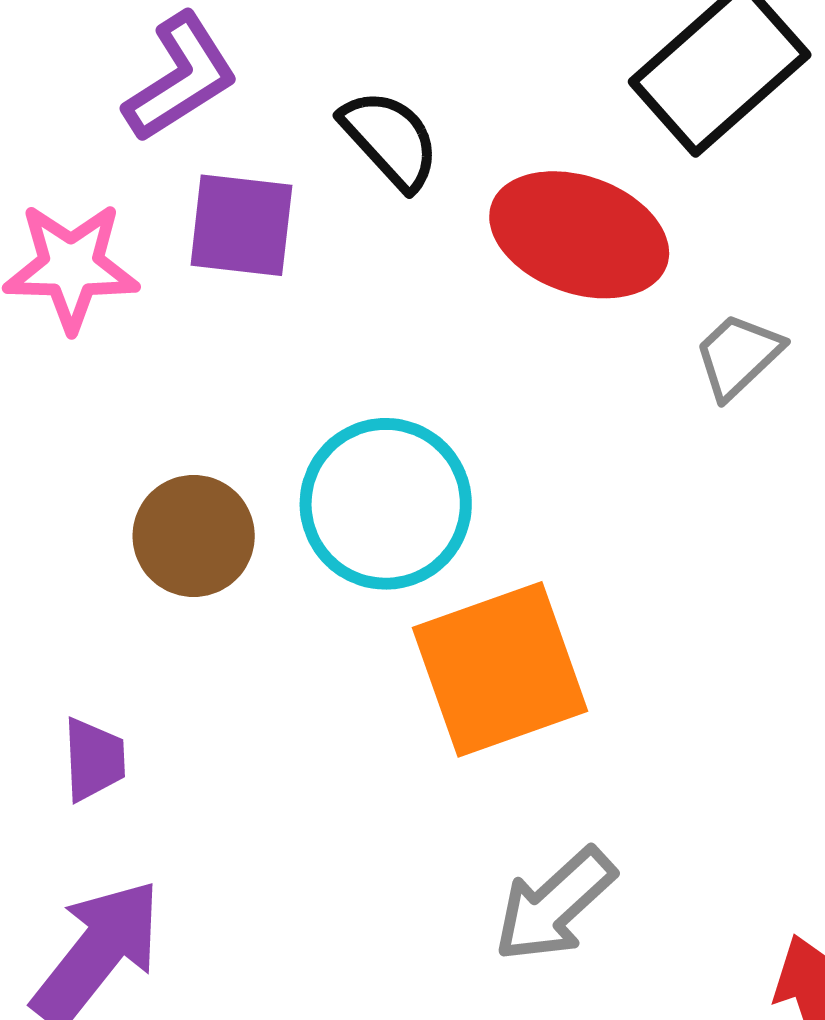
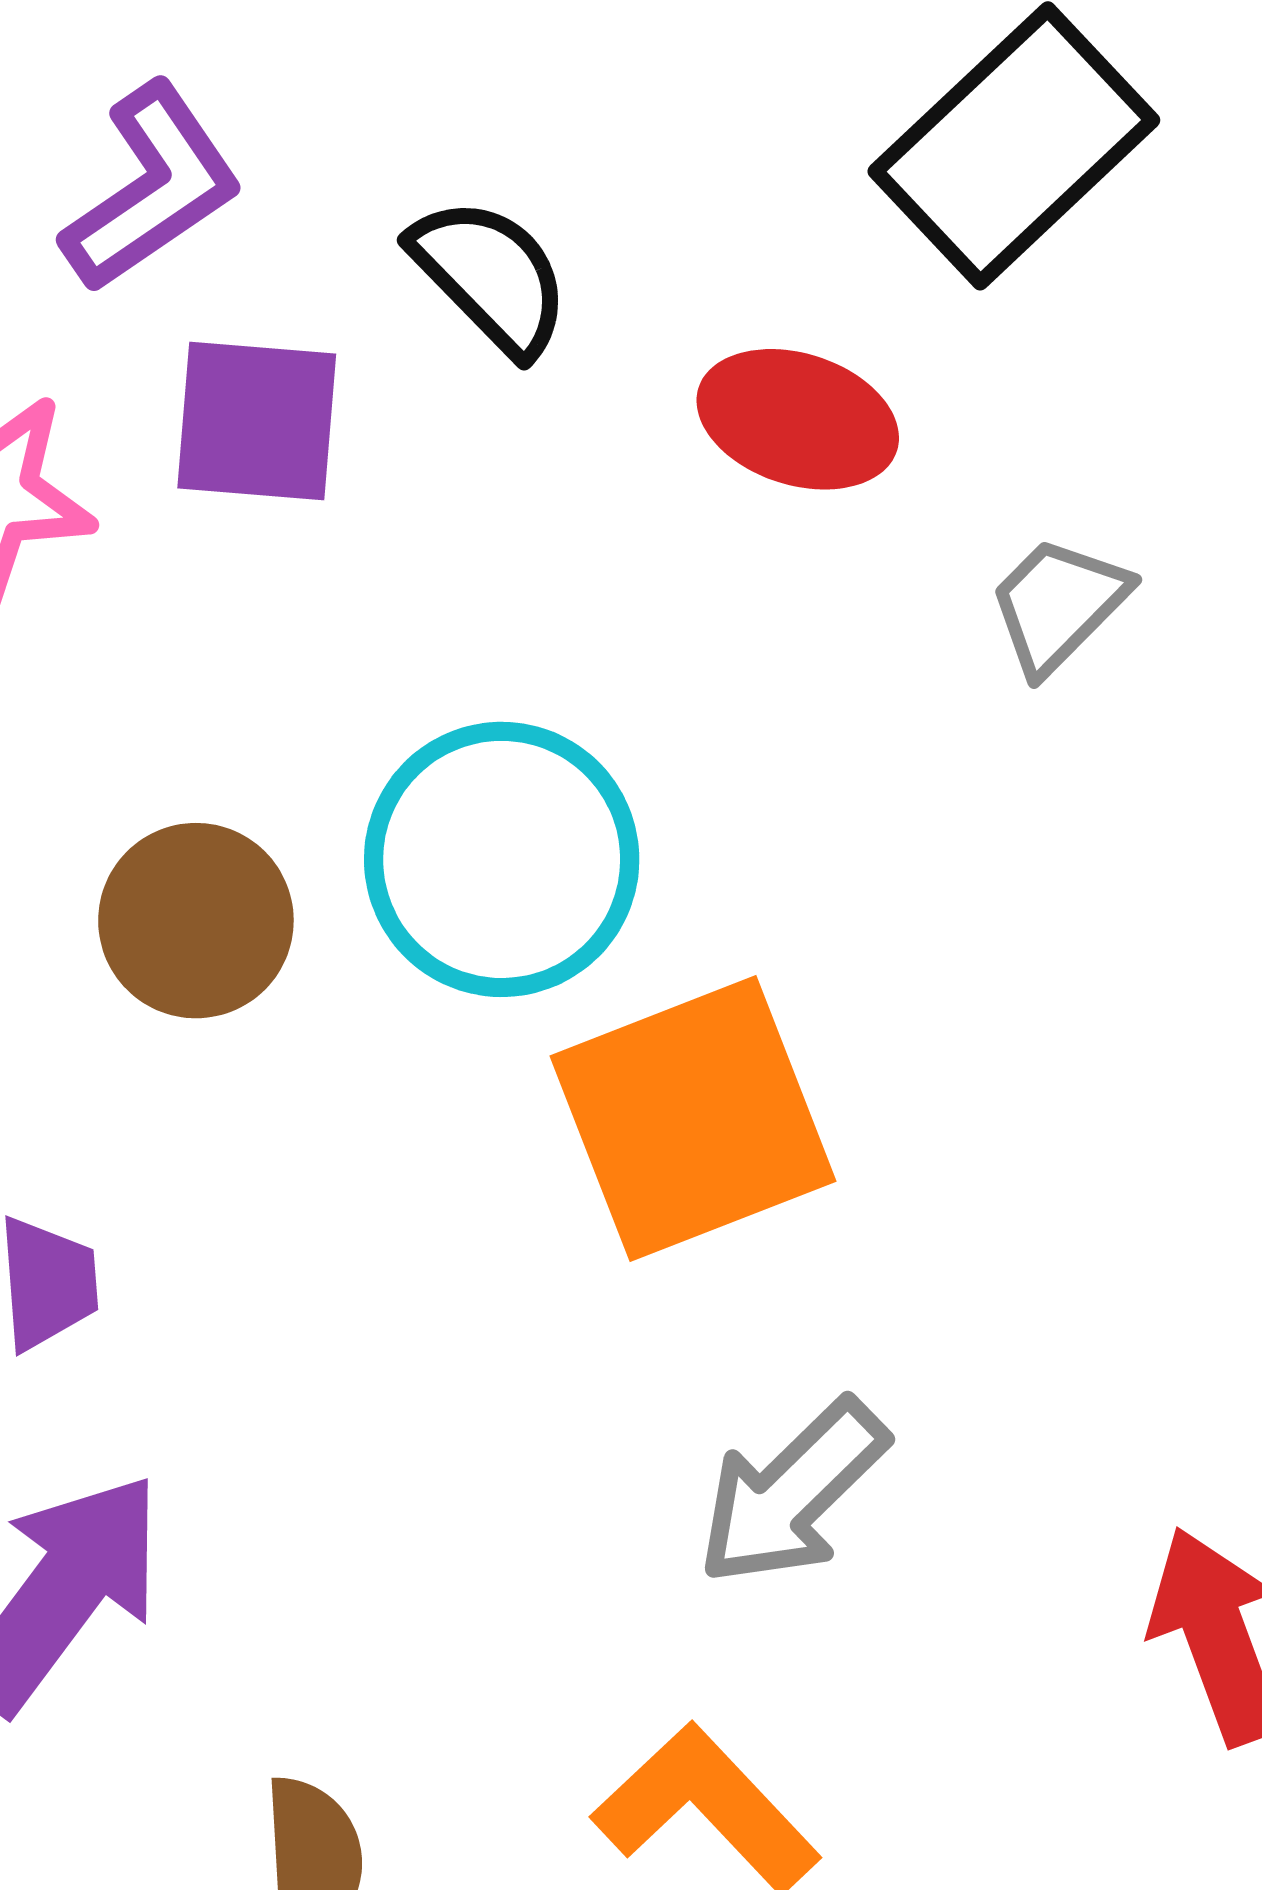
red ellipse: (579, 235) -> (798, 419), size x0.7

